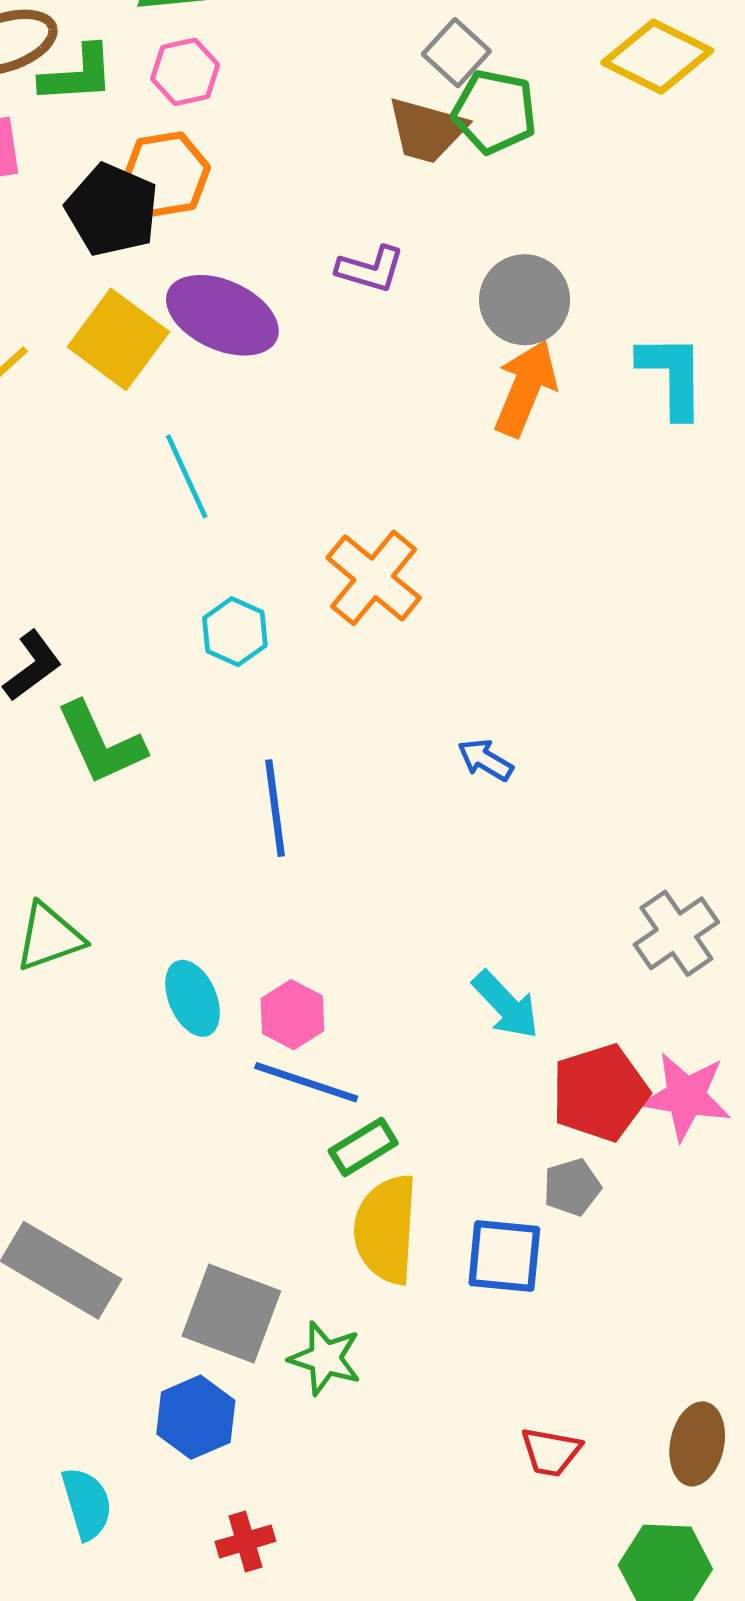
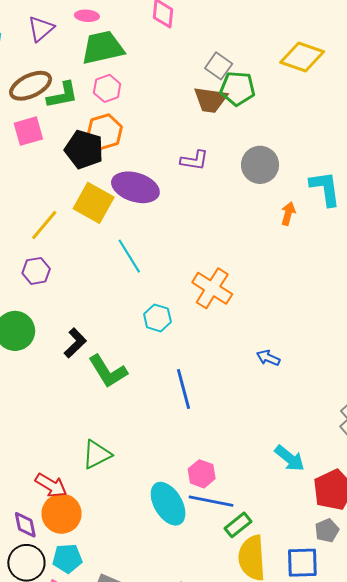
orange arrow: (525, 388) -> (288, 214), moved, size x0.6
cyan ellipse: (193, 998) -> (168, 504), moved, size x1.4

